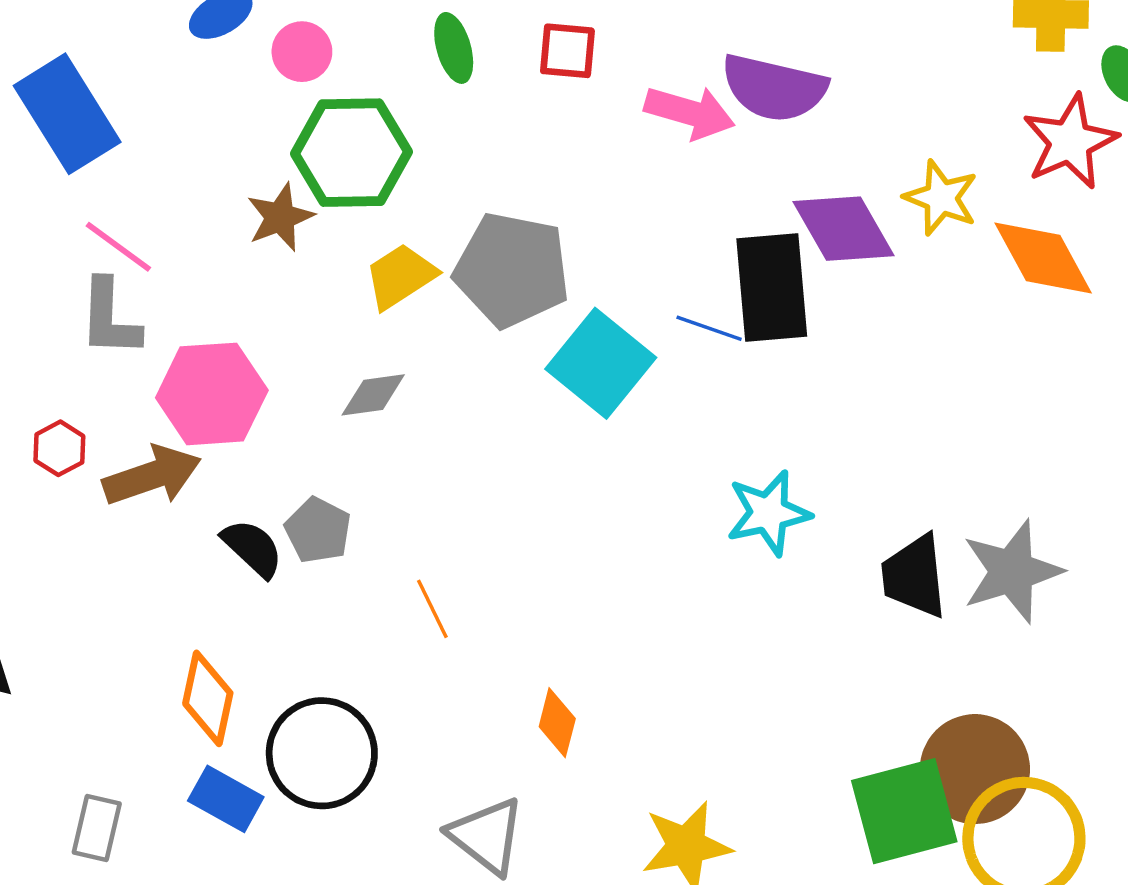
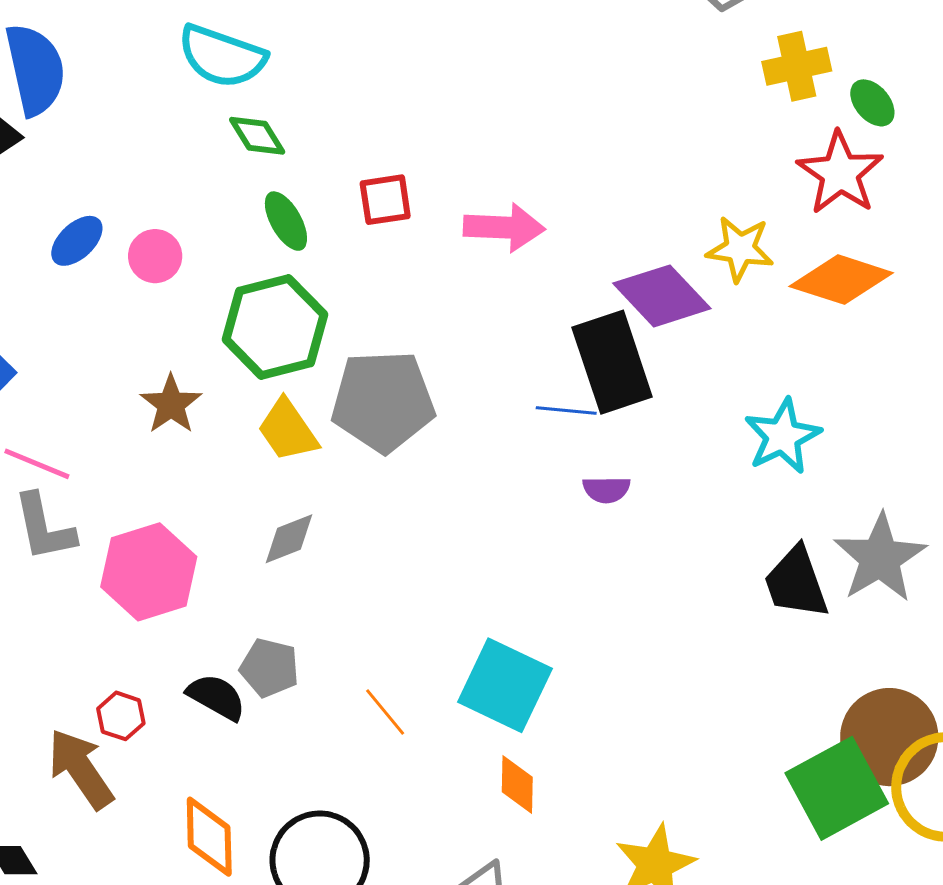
purple semicircle: (774, 88) -> (606, 489), moved, size x0.5
green hexagon: (351, 153) -> (275, 327), moved
orange diamond: (1043, 258) -> (841, 280), turned -30
yellow trapezoid: (400, 276) -> (288, 430), turned -78
cyan square: (601, 363) -> (505, 685), moved
red hexagon: (59, 448) -> (121, 716), moved
brown arrow: (152, 476) -> (81, 769), moved, turned -92
cyan star: (769, 513) -> (783, 436), moved

